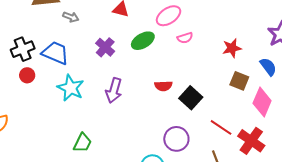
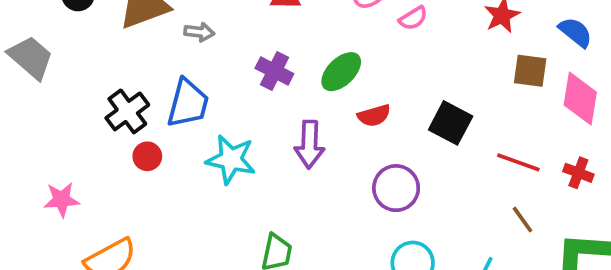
green ellipse: (143, 41) -> (341, 72), moved
blue trapezoid: (55, 53) -> (188, 103), turned 96
red semicircle: (163, 86) -> (374, 116), moved
purple circle: (176, 139) -> (396, 188), moved
red cross: (251, 141) -> (578, 173), size x0.6

